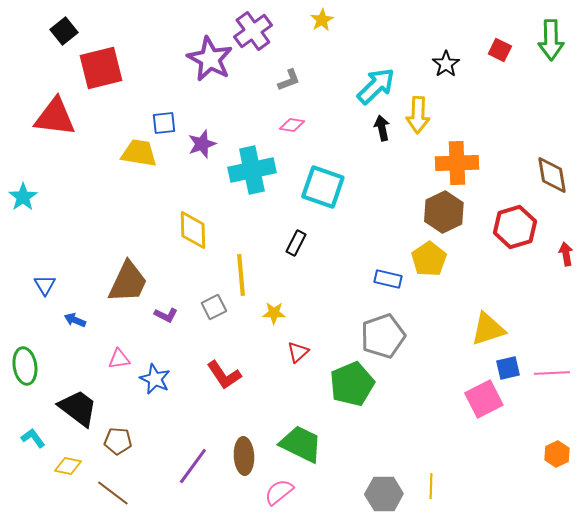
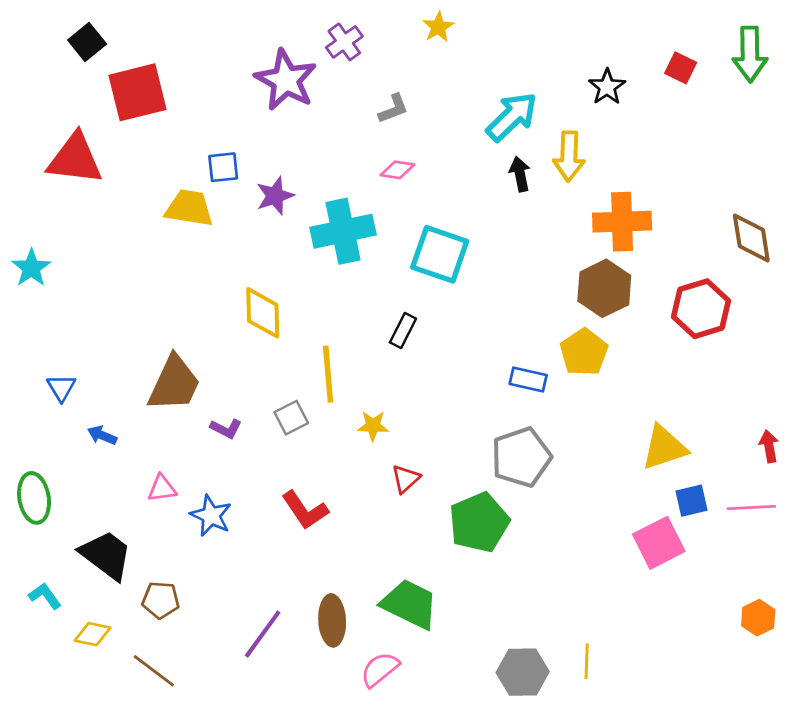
purple cross: (253, 31) -> (344, 42), size x0.7
red arrow: (566, 254) -> (769, 446), moved

